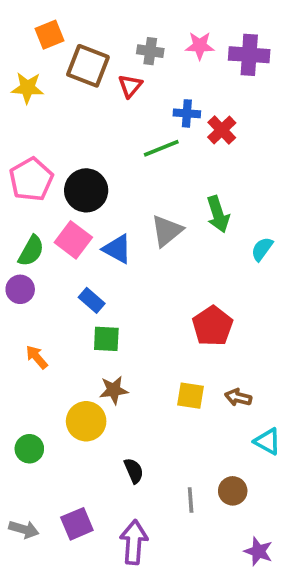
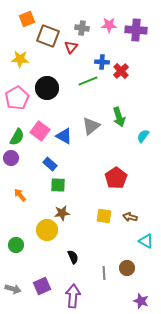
yellow star: (27, 88) -> (20, 59), moved
black circle: (86, 190) -> (47, 88), moved

